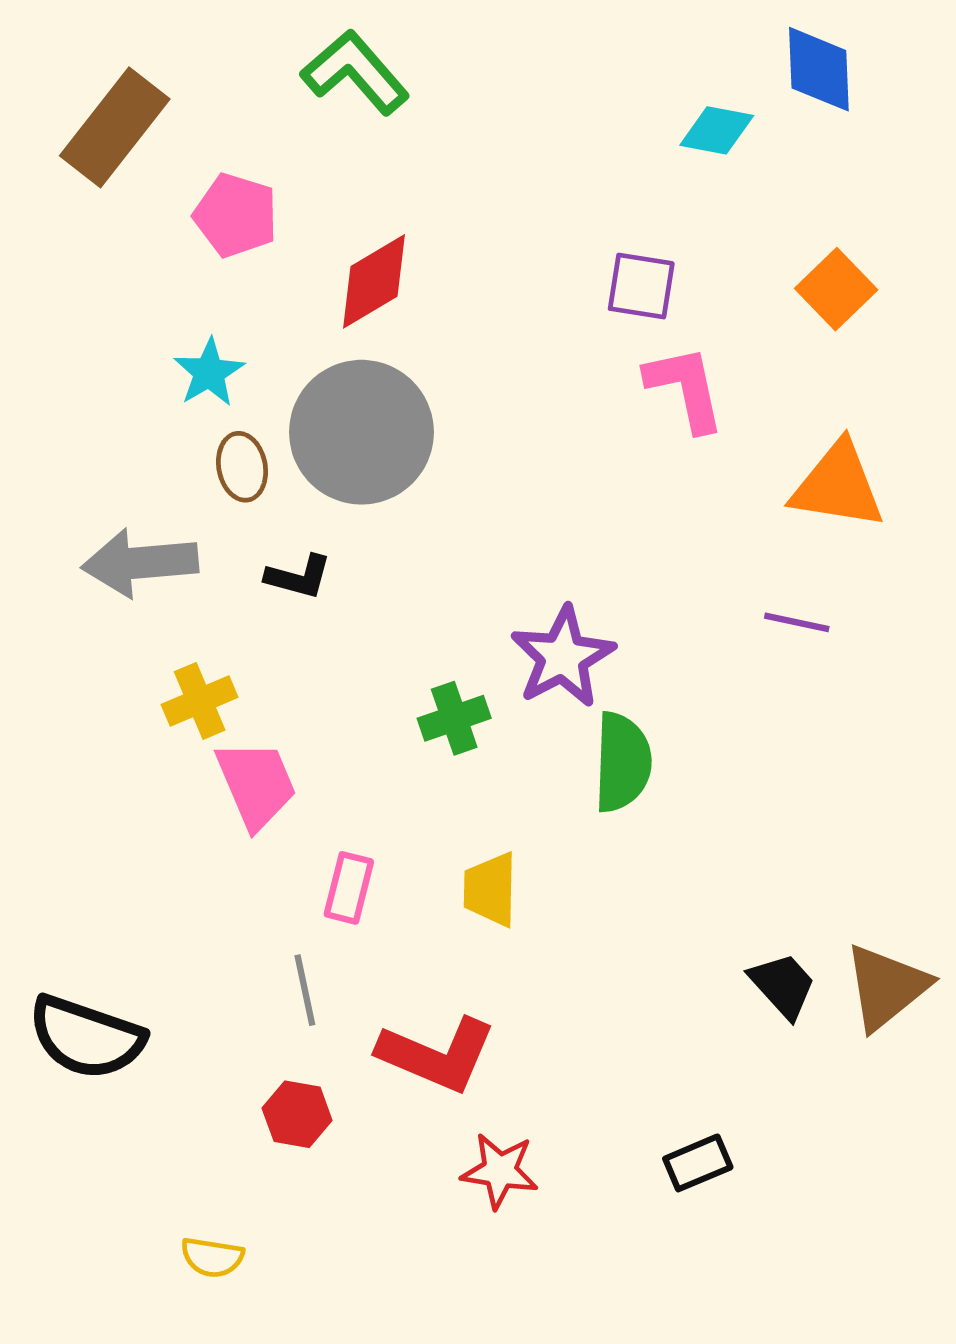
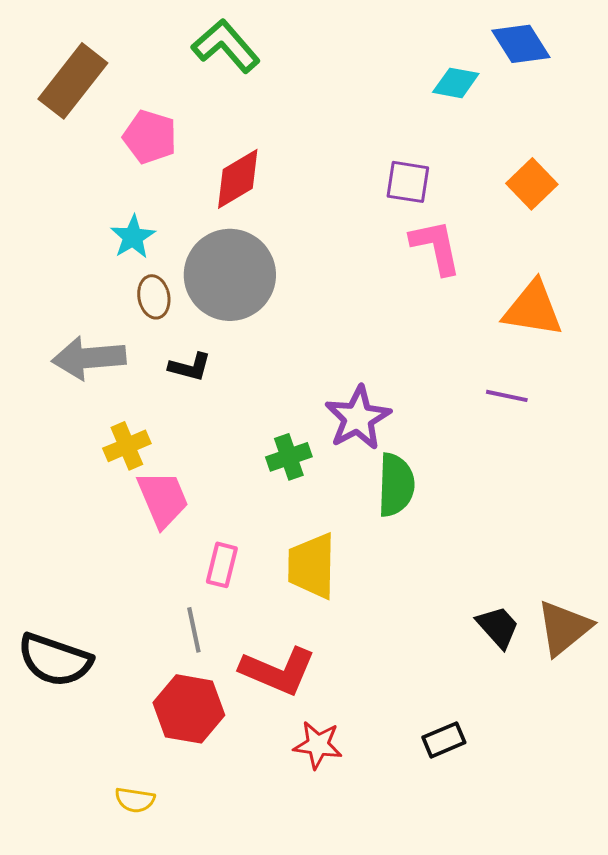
blue diamond: (819, 69) -> (521, 44), turned -30
yellow trapezoid: (490, 890) -> (312, 566), size x1.4
red hexagon: (297, 1114) -> (189, 709), size x1.6

